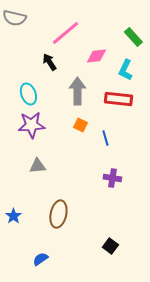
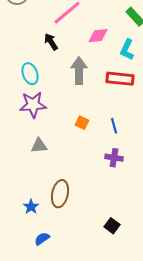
orange square: (80, 125) -> (82, 123), moved
blue line: (105, 138) -> (114, 126), moved
blue star: (13, 216) -> (31, 207), moved

